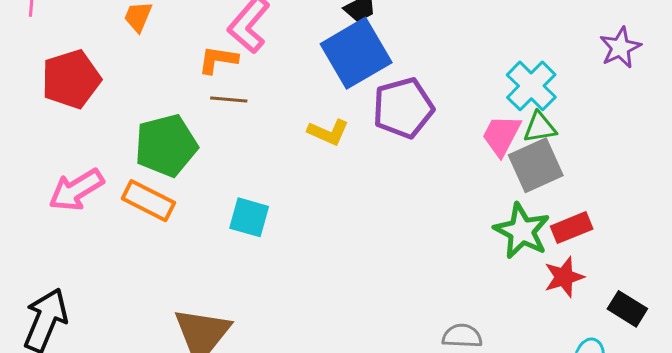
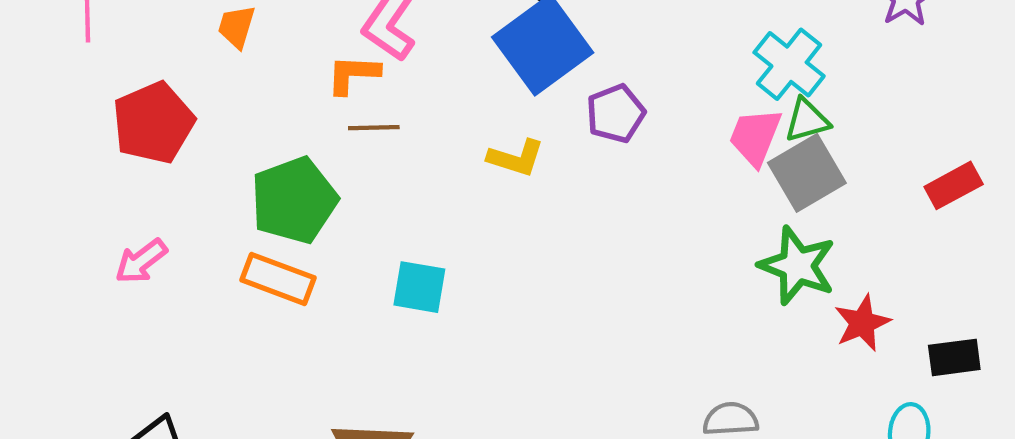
purple pentagon: (403, 108) -> (616, 114), size x0.7
pink arrow: (76, 190) -> (141, 261), moved, size x0.7
red rectangle: (572, 228) -> (954, 185), moved
black rectangle: (627, 309) -> (954, 357), turned -33

